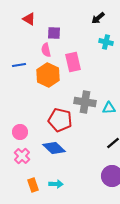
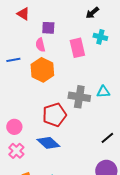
pink rectangle: (73, 62) -> (77, 48), moved
cyan triangle: (109, 108) -> (103, 92), moved
red pentagon: (60, 120) -> (54, 115), turned -30

